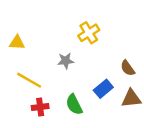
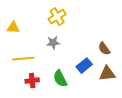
yellow cross: (89, 33) -> (57, 17), moved
yellow line: (29, 80) -> (23, 59), turned -35

